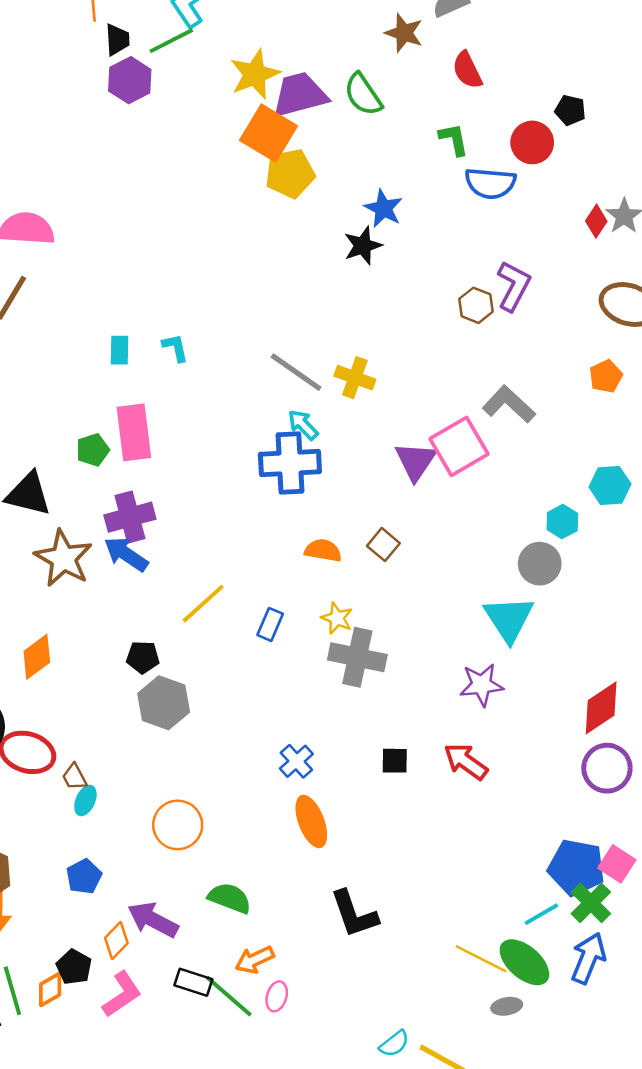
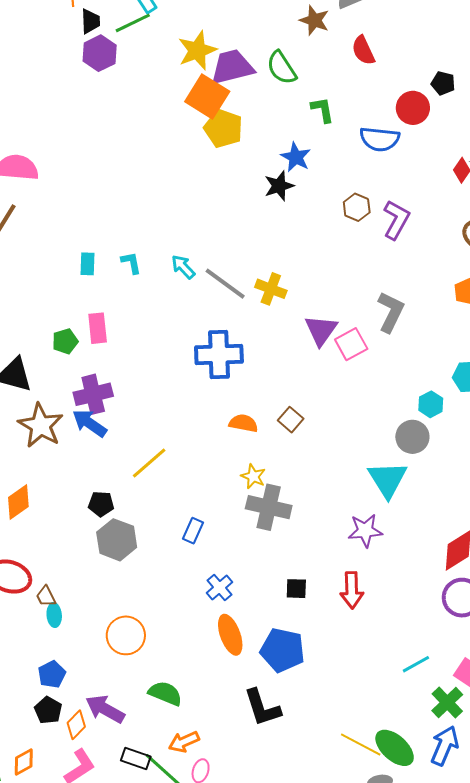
green L-shape: (454, 139) -> (322, 110), moved
yellow pentagon: (290, 174) -> (223, 128), turned 30
brown hexagon: (476, 305) -> (357, 207), moved
gray L-shape: (509, 404) -> (391, 312), turned 72
cyan arrow: (303, 425) -> (183, 267), moved
pink rectangle: (134, 432) -> (98, 328), size x0.7
pink square: (459, 446) -> (351, 344), size x0.7
purple triangle: (416, 461) -> (321, 330), moved
blue rectangle: (270, 624) -> (193, 531), moved
red arrow: (466, 761) -> (352, 590), turned -129
cyan ellipse: (85, 800) -> (54, 615), turned -30
blue pentagon: (576, 867) -> (282, 650), moved
cyan line: (541, 914) -> (416, 664), moved
black pentagon: (74, 967) -> (48, 710), moved

